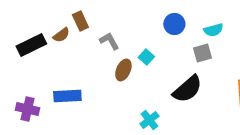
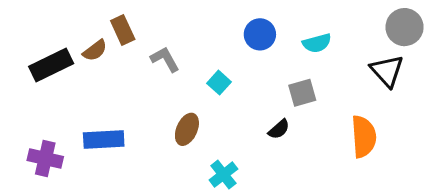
gray square: (202, 53) -> (302, 93), moved
brown ellipse: (123, 70) -> (187, 129), moved
black semicircle: (187, 89) -> (279, 129), size x0.5

